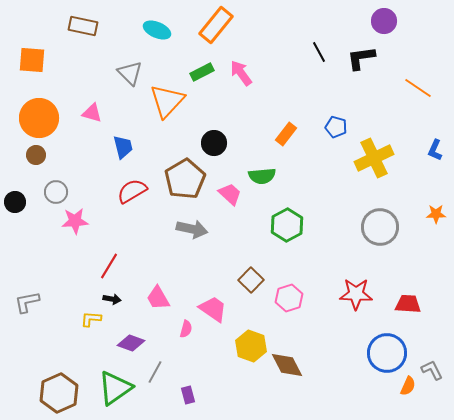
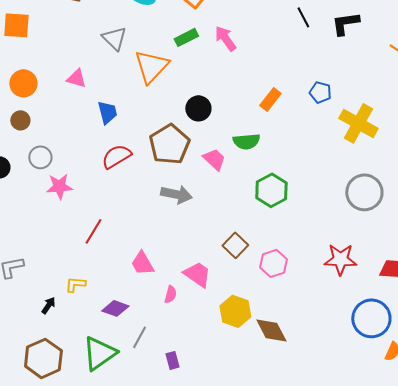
orange circle: (39, 118) -> (23, 83), size x0.7
yellow cross: (374, 158) -> (358, 123), turned -36
black arrow: (112, 299) -> (48, 305), moved, turned -66

